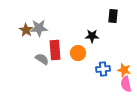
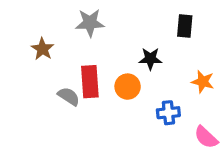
gray star: (39, 28) -> (90, 23), moved
orange star: (124, 70) -> (203, 82), moved
pink semicircle: (126, 84) -> (206, 137), turned -35

